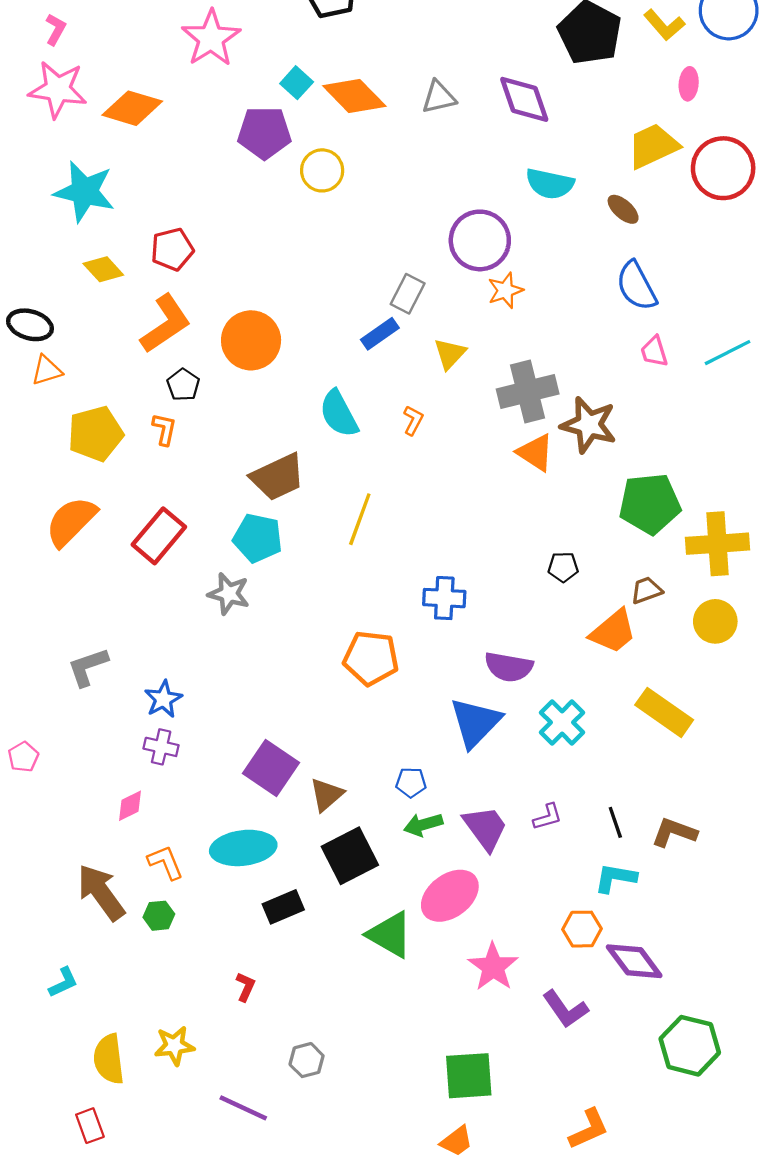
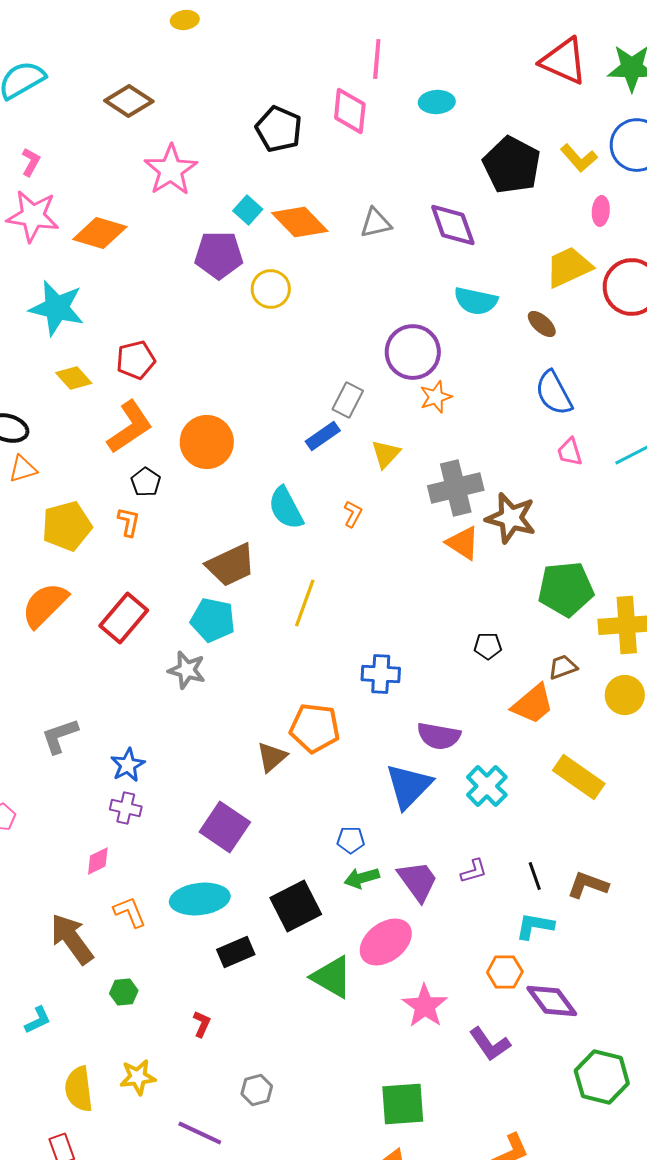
brown triangle: (327, 795) -> (272, 757), moved
green hexagon: (159, 916) -> (124, 992), moved

